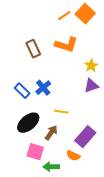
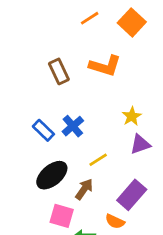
orange line: (64, 16) -> (90, 18), moved
yellow star: (91, 66) -> (132, 116), moved
purple triangle: (91, 86) -> (140, 144), moved
yellow line: (61, 112) -> (98, 160), turned -40

